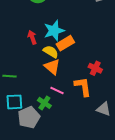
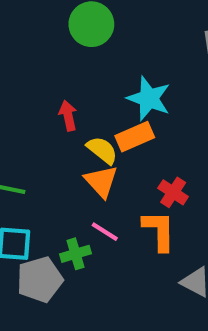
cyan star: (54, 31) -> (149, 98), moved, turned 30
red cross: (95, 68) -> (173, 192), moved
green cross: (44, 103) -> (76, 254), turned 32

